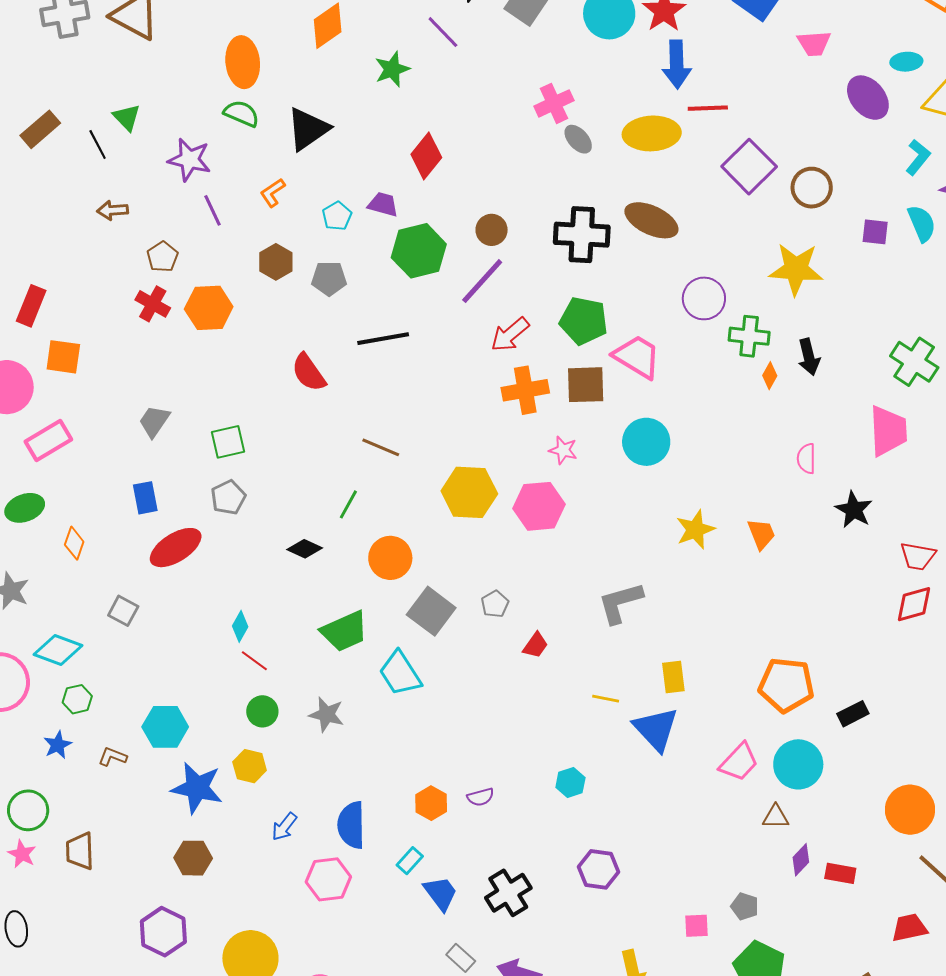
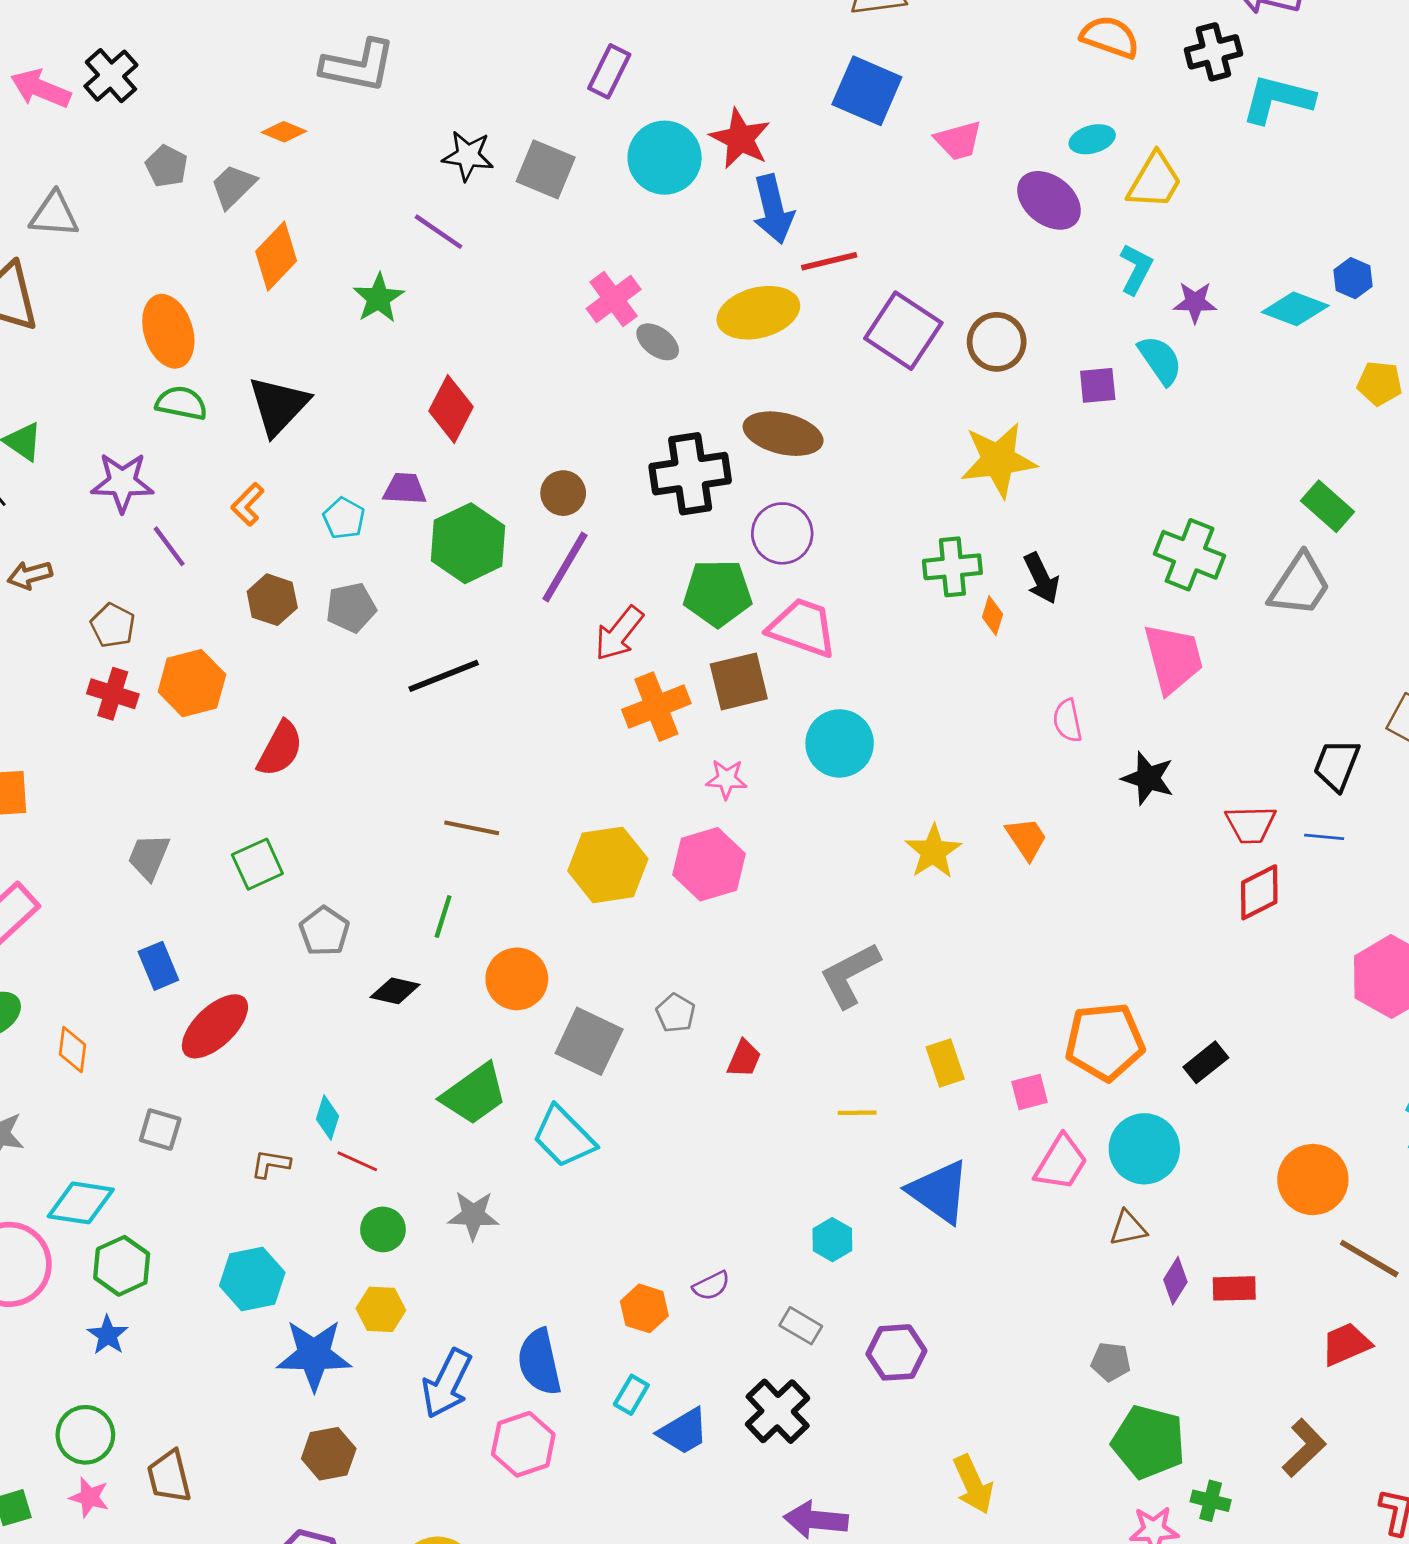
purple circle: (704, 298) -> (782, 533), moved
red semicircle: (309, 373) -> (280, 749), moved, turned -105
gray pentagon: (228, 497) -> (324, 931), moved
green hexagon: (77, 699) -> (122, 1266), size x1.4
blue triangle: (656, 729) -> (939, 1192), moved
brown L-shape: (112, 757) -> (271, 1164), moved
blue arrow: (284, 827) -> (447, 1384), size x1.6
blue trapezoid: (441, 893) -> (683, 1431), turned 108
pink square: (697, 926) -> (1030, 1092), moved
gray rectangle: (461, 958) -> (801, 1326), moved

